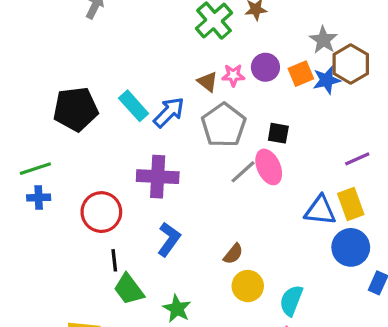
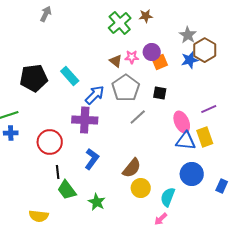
orange square: (301, 74) -> (160, 62), moved
blue arrow: (169, 112) -> (95, 95), moved
pink ellipse: (269, 167) -> (182, 122), moved
blue circle: (351, 247) -> (192, 174), moved
brown semicircle: (233, 254) -> (132, 168), size x1.5

